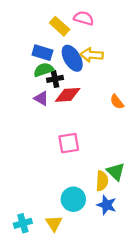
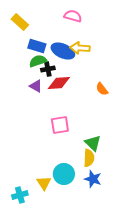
yellow rectangle: (60, 26) -> (20, 22), moved
blue ellipse: (72, 58) -> (63, 51), turned -35
green triangle: (116, 172) -> (93, 143), moved
yellow triangle: (54, 223) -> (44, 183), moved

